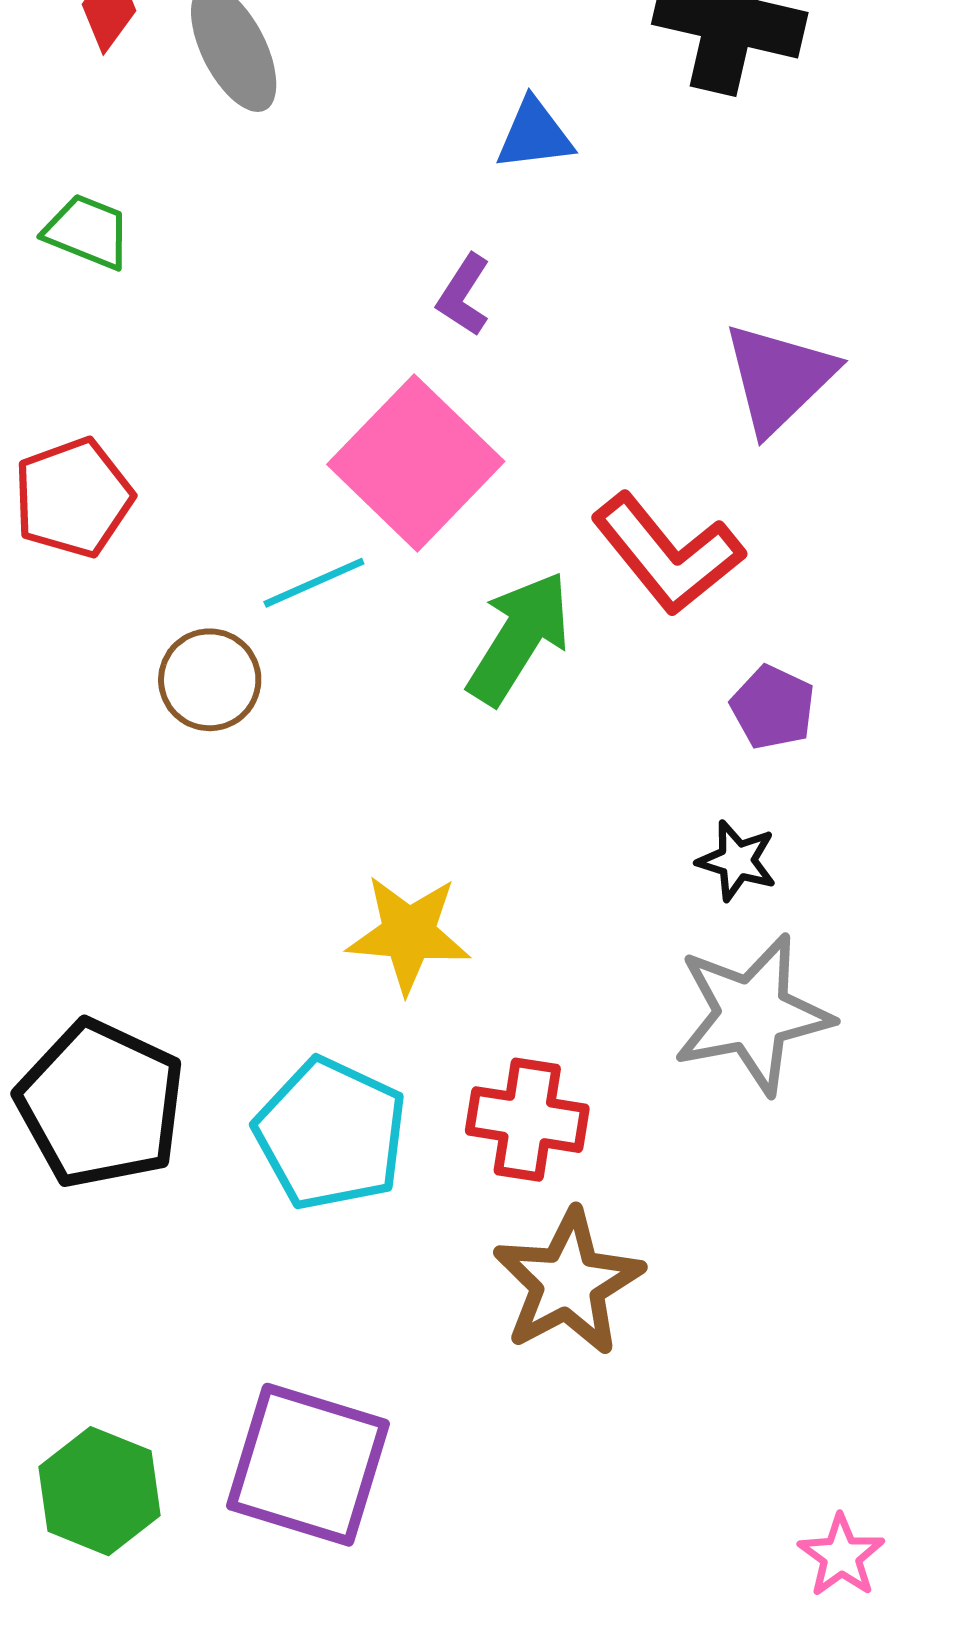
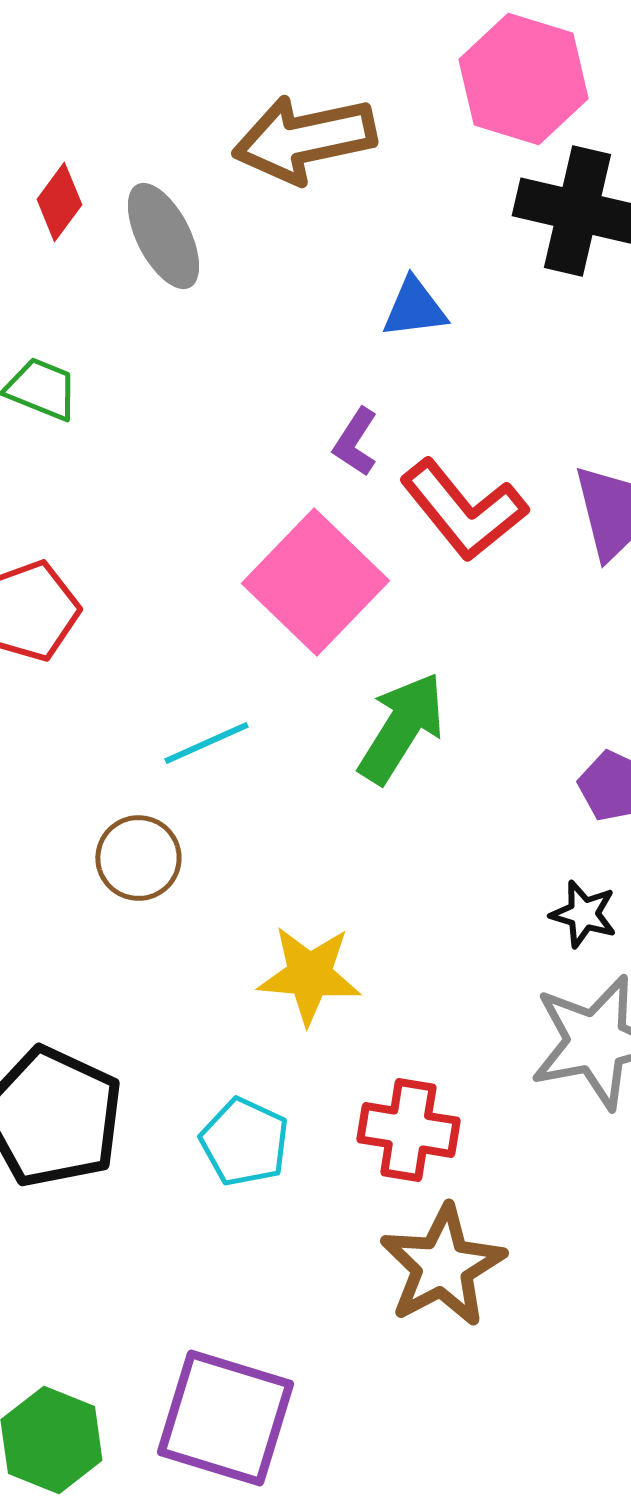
red L-shape: (667, 554) -> (463, 510), moved
cyan line: (314, 583) -> (206, 743), moved
brown circle: (210, 680) -> (138, 858), moved
cyan pentagon: (331, 1134) -> (244, 1142), size x0.7

